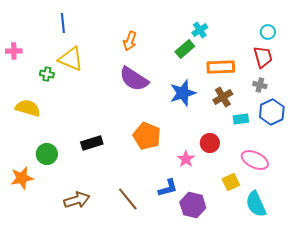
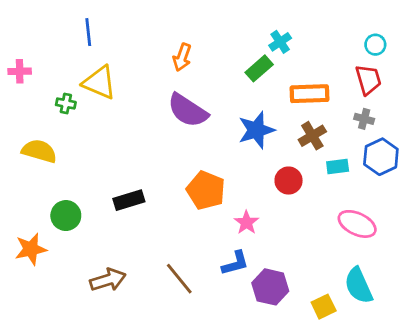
red circle: (210, 143) -> (289, 181), moved
pink star: (186, 159) -> (246, 223), moved
yellow square: (231, 182) -> (324, 307), moved

